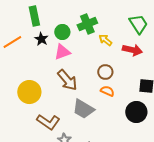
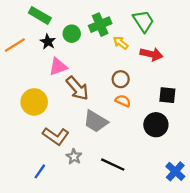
green rectangle: (34, 16) -> (40, 15), turned -48
green trapezoid: (138, 24) -> (143, 21), moved
pink triangle: (62, 52) -> (58, 67), moved

